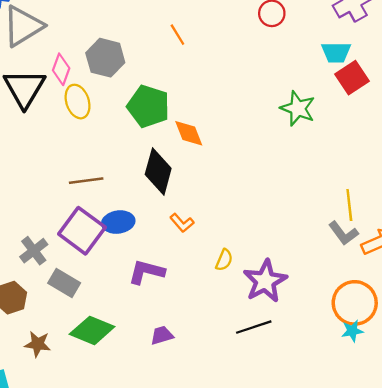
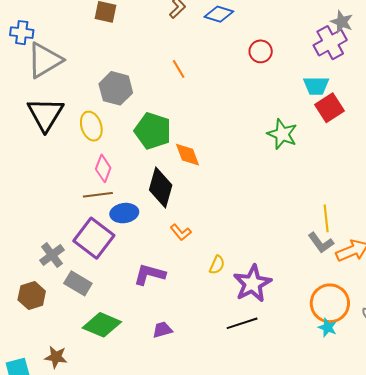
pink diamond: (61, 69) -> (103, 168), moved
blue ellipse: (118, 222) -> (124, 213), moved
cyan star: (352, 331) -> (328, 327), turned 30
brown star: (38, 344) -> (56, 357), moved

